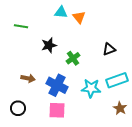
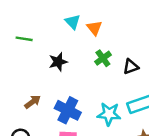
cyan triangle: (61, 12) -> (73, 22), turned 40
green cross: (73, 58) -> (103, 58), moved
brown arrow: (28, 78) -> (33, 102), turned -48

